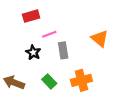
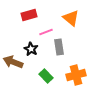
orange triangle: (100, 39) -> (71, 18), moved
brown arrow: (14, 83) -> (13, 62), moved

